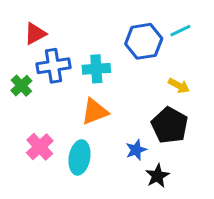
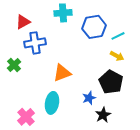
cyan line: (180, 31) -> (118, 36), moved
cyan cross: (96, 69) -> (63, 13), moved
green cross: (21, 86) -> (14, 65), moved
pink cross: (40, 147) -> (26, 117), moved

